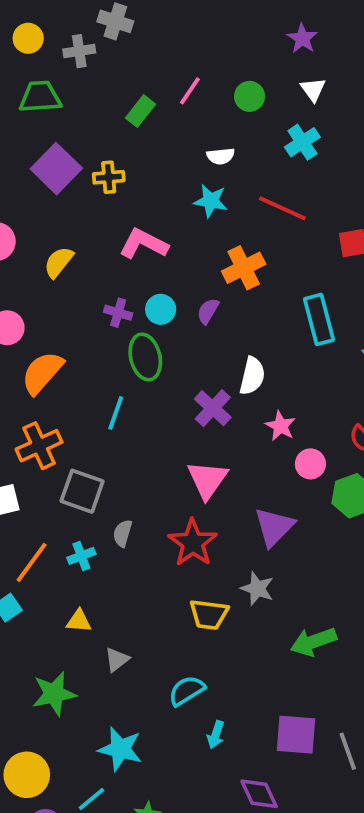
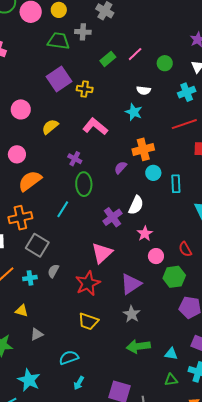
gray cross: (79, 51) -> (83, 32), moved
red line: (282, 208) -> (184, 124), moved, turned -55
cyan circle: (161, 309) -> (153, 173), moved
cyan rectangle: (319, 319) -> (176, 184), size x0.7
gray star: (257, 589) -> (132, 314), moved

